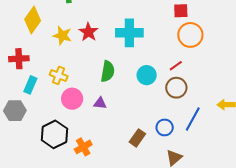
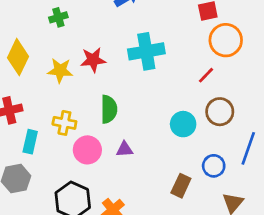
red star: (88, 32) -> (93, 60), turned -30
red line: (176, 66) -> (206, 75), moved
green semicircle: (108, 71) -> (109, 109), moved
cyan circle: (147, 75) -> (183, 124), moved

